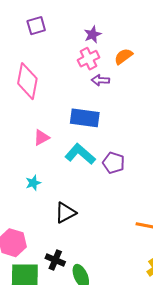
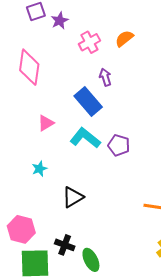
purple star: (93, 34) -> (60, 21), moved
purple arrow: (100, 80) -> (105, 77), moved, turned 72
blue rectangle: (85, 118) -> (88, 102), turned 44

